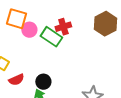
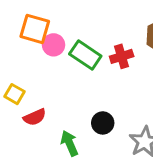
red cross: (63, 27) -> (122, 56), moved
black circle: (43, 82) -> (103, 123), moved

